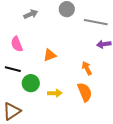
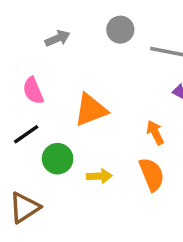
orange triangle: (50, 55) -> (91, 110), size x1.5
black line: (13, 69) -> (26, 134), turned -49

